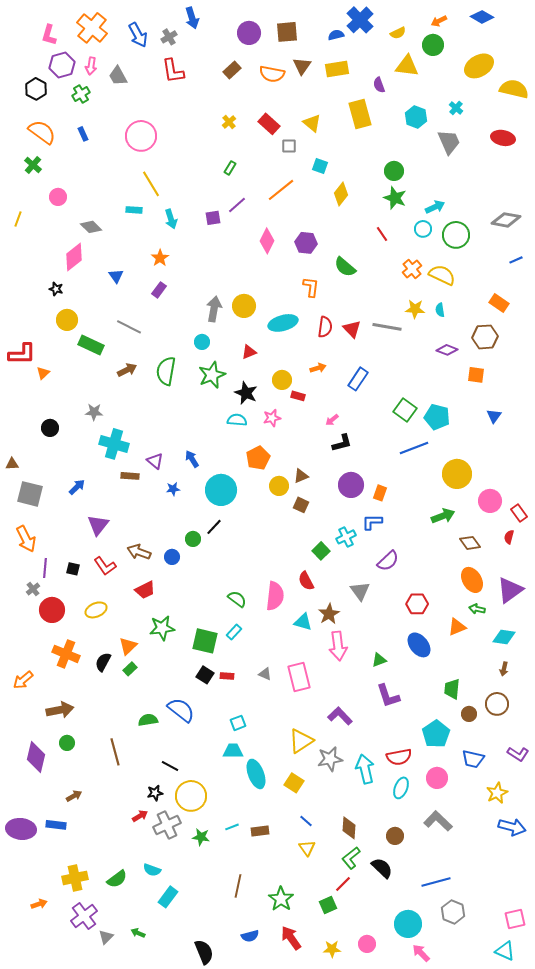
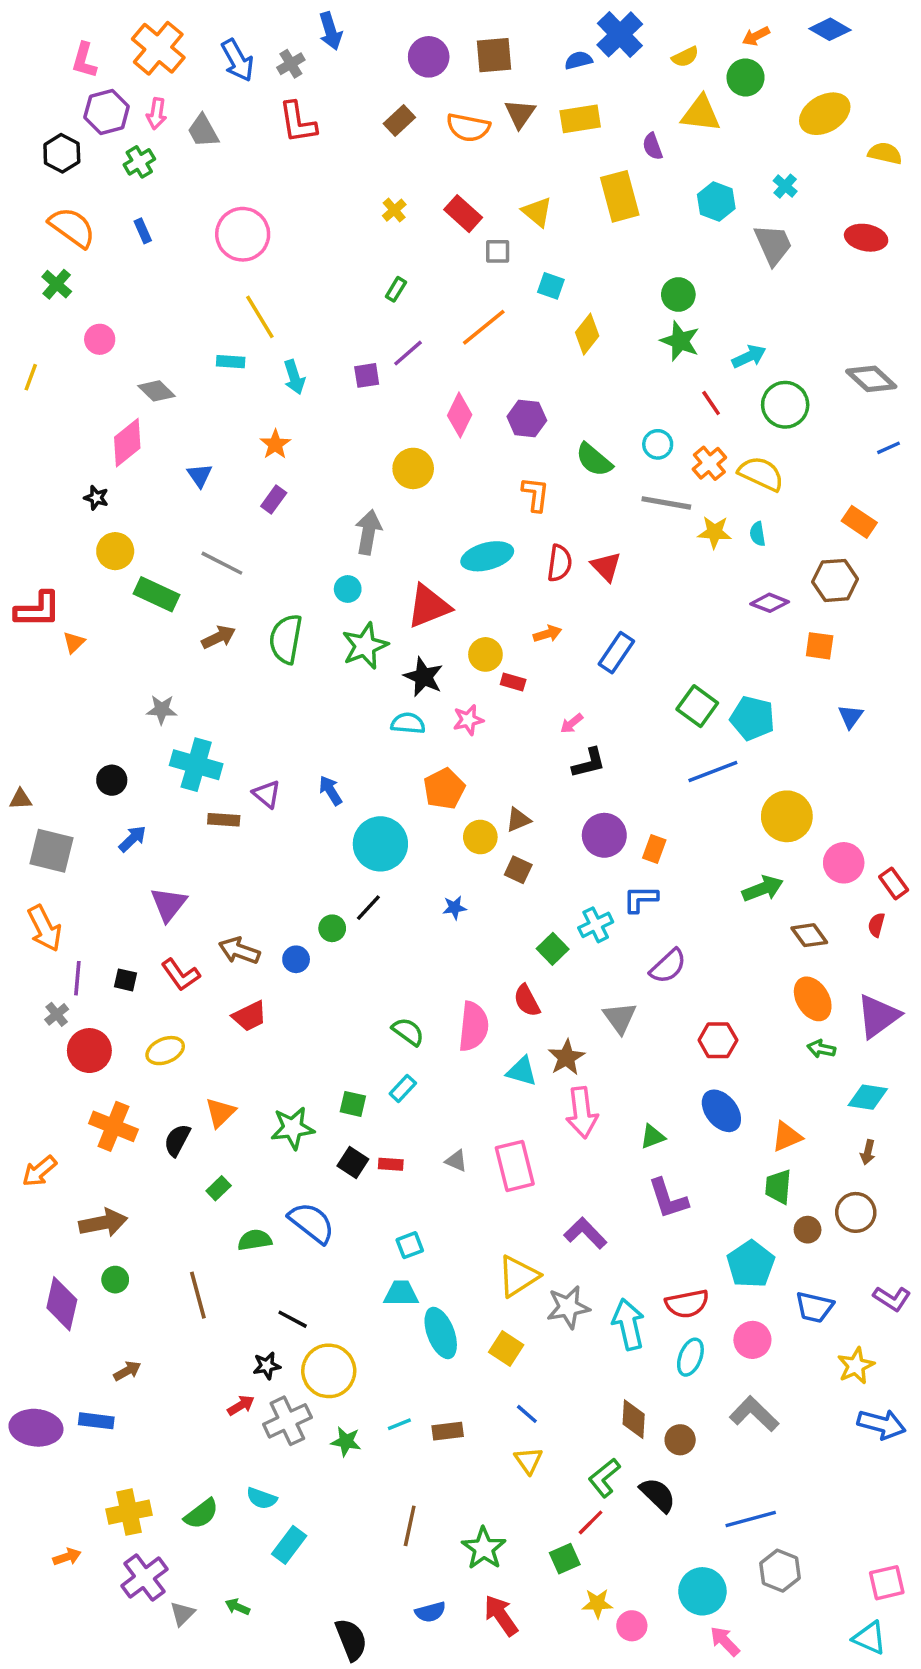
yellow semicircle: (514, 89) -> (885, 153), size x0.7
gray diamond: (506, 220) -> (871, 379), turned 32
cyan circle: (423, 229) -> (658, 444), moved
red line: (382, 234) -> (711, 403), moved
yellow circle: (244, 306) -> (413, 468), moved
gray line: (387, 327) -> (666, 503), moved
red triangle: (249, 352) -> (429, 606), size x1.8
black circle: (50, 428) -> (112, 780), moved
blue star: (173, 489) -> (454, 908), moved
orange triangle: (457, 627) -> (787, 1137), moved
green star: (162, 628) -> (293, 1128), moved
green square: (205, 641) -> (353, 1104), size x0.6
green rectangle: (130, 669) -> (219, 1188), moved
brown diamond: (349, 828) -> (634, 1419), moved
yellow star: (332, 949) -> (597, 1603), moved

